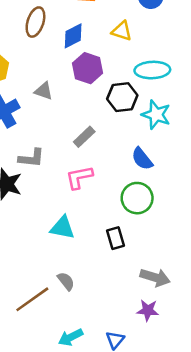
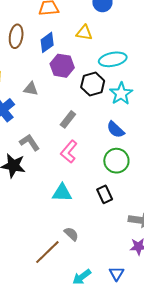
cyan star: (156, 115) -> (121, 94), turned 30
gray L-shape: (31, 158) -> (29, 142), turned -120
pink L-shape: (79, 177) -> (69, 152), turned -30

